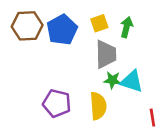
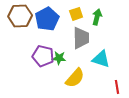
green star: (112, 80) -> (59, 58), moved
purple pentagon: (57, 103) -> (43, 56), moved
yellow semicircle: (98, 106) -> (75, 78), turned 45

